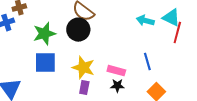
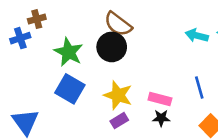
green star: (44, 34) -> (69, 52), turned -30
blue square: (45, 63) -> (70, 89), turned 30
purple rectangle: (84, 88) -> (119, 121), turned 48

